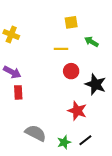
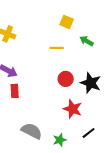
yellow square: (71, 22) -> (67, 22), turned 32
red circle: (71, 71) -> (66, 79), moved
black line: (85, 140) -> (89, 133), moved

